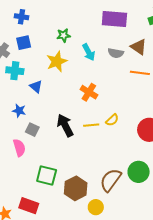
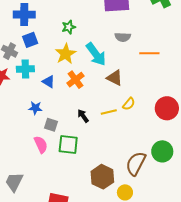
blue cross: (21, 17) -> (24, 15), size x1.5
brown triangle: (139, 47) -> (115, 78), moved
cyan arrow: (89, 52) -> (96, 54), moved, size x1.4
orange cross: (89, 92) -> (76, 80), moved, turned 30
black arrow: (65, 125) -> (83, 116), size x0.6
green square: (47, 175) -> (68, 144), moved

